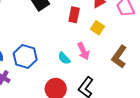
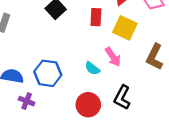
yellow square: (98, 28) -> (125, 28), size x1.5

